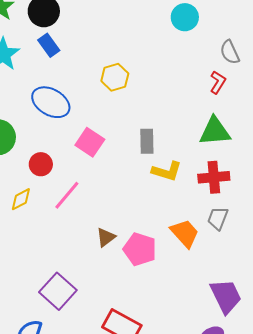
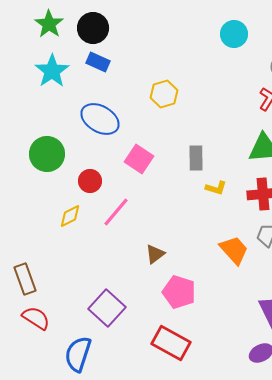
blue rectangle: (49, 45) -> (98, 62), turned -30
yellow L-shape: (167, 171) -> (216, 188), size x0.7
pink pentagon: (140, 249) -> (179, 292), moved

